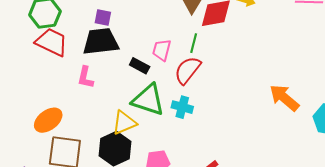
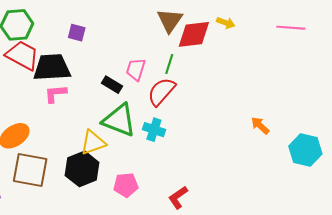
black trapezoid: (101, 41) -> (52, 67), moved
pink L-shape: (85, 77) -> (55, 94), turned 70
orange arrow: (284, 98) -> (260, 125), size x0.6

